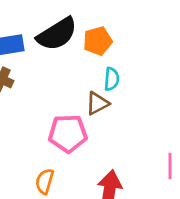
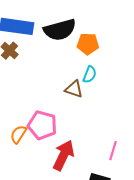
brown triangle: (97, 103) -> (74, 89), turned 30
pink pentagon: (68, 133) -> (42, 125), moved

